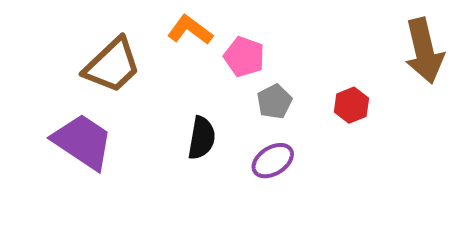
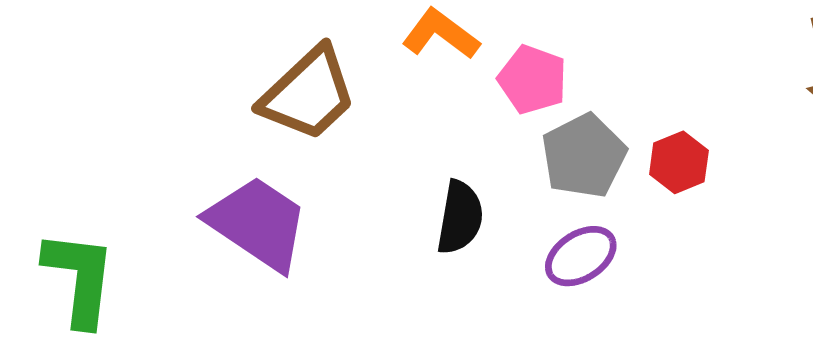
gray pentagon: (274, 102) -> (584, 156), size x1.4
red hexagon: (351, 105) -> (679, 162), moved

